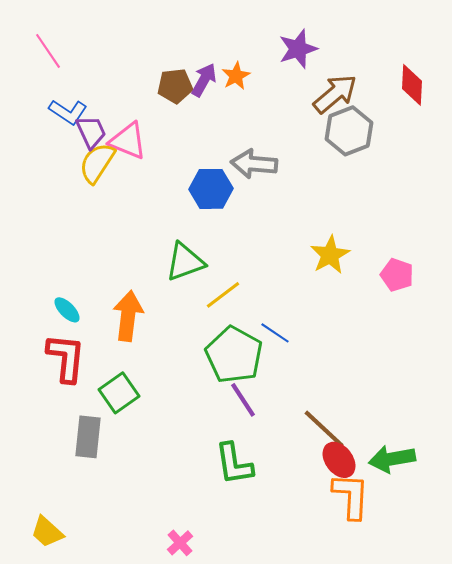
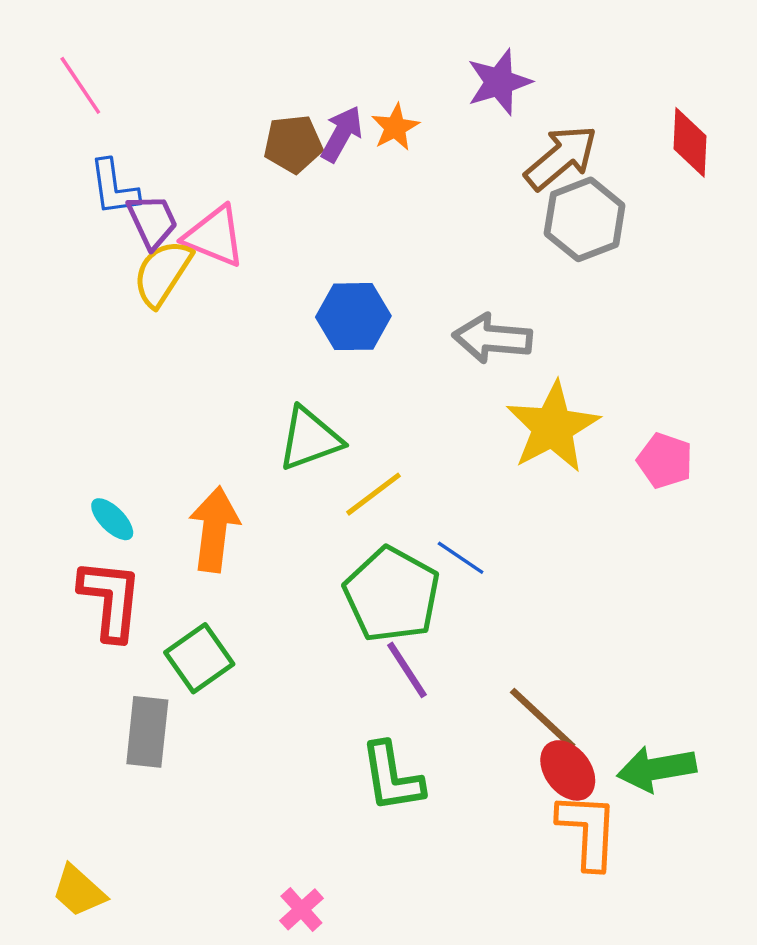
blue L-shape: (68, 112) -> (114, 188), turned 48
gray arrow: (254, 164) -> (492, 338), moved
yellow star: (330, 255) -> (553, 427), size x1.4

